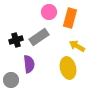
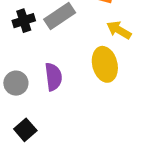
purple semicircle: (29, 64) -> (53, 77), moved

